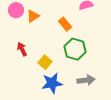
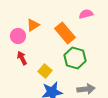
pink circle: (16, 10) -> (18, 36), moved
orange rectangle: (65, 24) -> (65, 33), size x1.5

